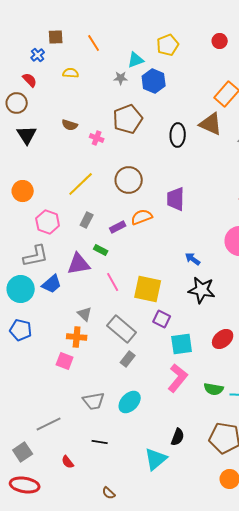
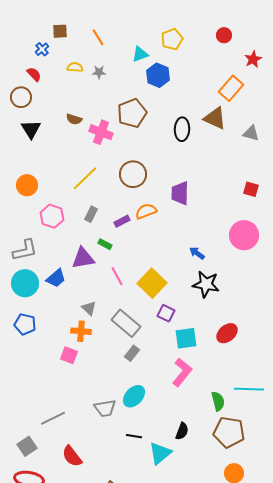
gray star: (121, 78) -> (99, 72), moved
pink cross: (97, 138) -> (101, 132), size x1.6
gray L-shape: (36, 256) -> (25, 250), moved
yellow square: (148, 289) -> (152, 283), turned 32
green semicircle: (214, 389) -> (218, 401), moved, turned -114
gray trapezoid: (94, 401) -> (105, 408), moved
black line: (100, 442) -> (134, 436), moved
red semicircle: (68, 462) -> (72, 456), size x1.6

